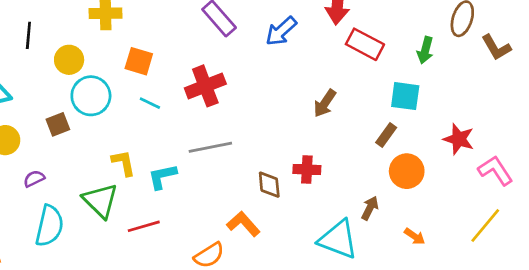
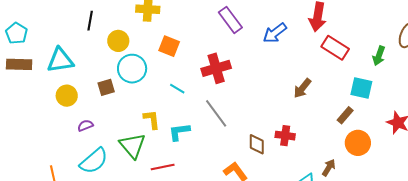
cyan line: (150, 103) -> (177, 89), moved
gray line: (210, 147) -> (216, 113), turned 60
cyan semicircle: (49, 226) -> (94, 161), turned 32

